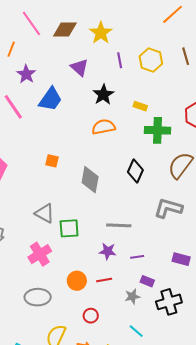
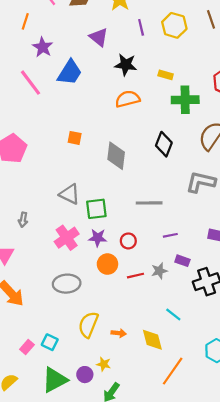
black star: (103, 95) -> (126, 65), turned -30
purple star: (108, 251) -> (98, 238), moved
red line: (104, 280) -> (135, 276), moved
gray star: (132, 297) -> (159, 271), moved
red circle: (91, 316) -> (128, 241), moved

